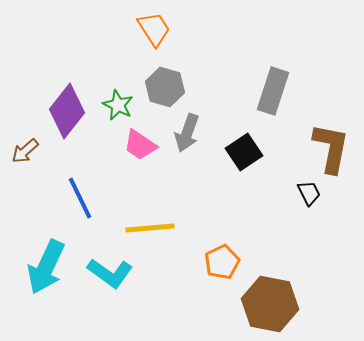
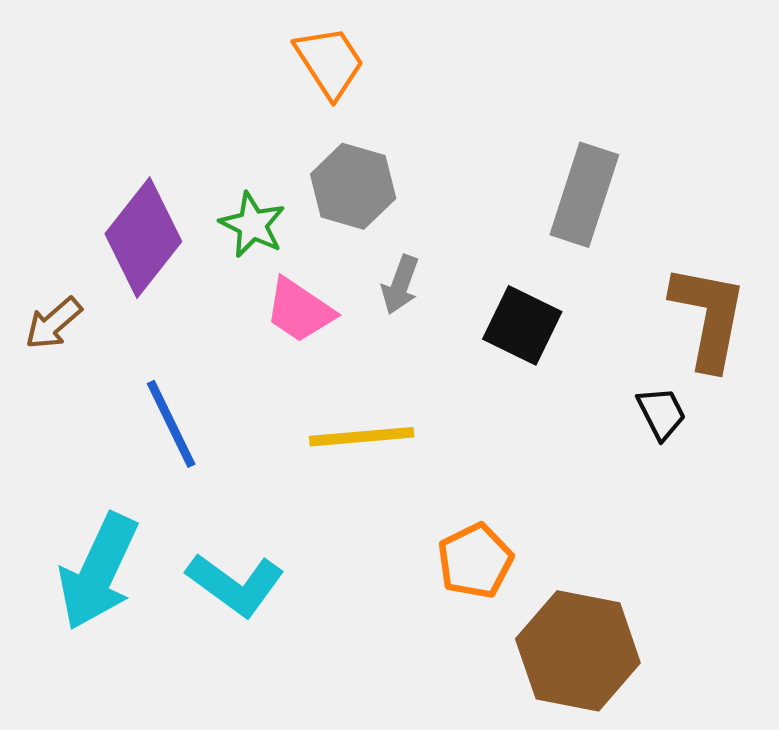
gray arrow: (187, 133) -> (400, 285), size x0.7
black square: (244, 152) -> (522, 325), turned -30
yellow line: (150, 228) -> (362, 437), moved

